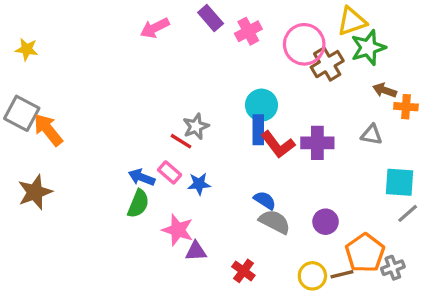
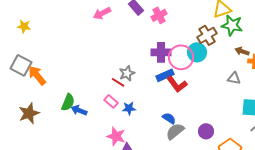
pink circle: (304, 44) -> (181, 57), moved
green star: (368, 48) -> (232, 25), turned 30
cyan circle: (261, 105) -> (197, 52), moved
blue rectangle: (258, 130) -> (165, 75), turned 66
purple cross: (317, 143) -> (161, 52), moved
blue arrow: (142, 177) -> (79, 110), moved
green semicircle: (138, 204) -> (68, 102), moved
gray semicircle: (275, 222) -> (175, 131), turned -66

